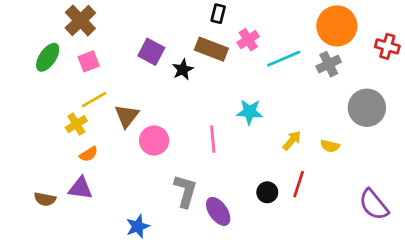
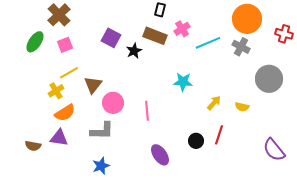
gray cross: (329, 64) -> (241, 47), turned -36
pink line: (213, 139) -> (147, 111), moved
orange semicircle: (89, 154) -> (65, 113), size x1.5
gray L-shape: (185, 191) -> (102, 131), moved, turned 75

